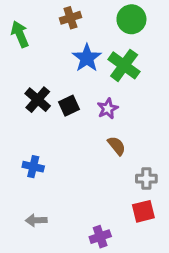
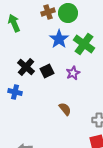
green circle: (131, 19) -> (68, 13), moved
brown semicircle: (117, 146) -> (65, 109), moved
blue cross: (33, 167) -> (15, 92), moved

